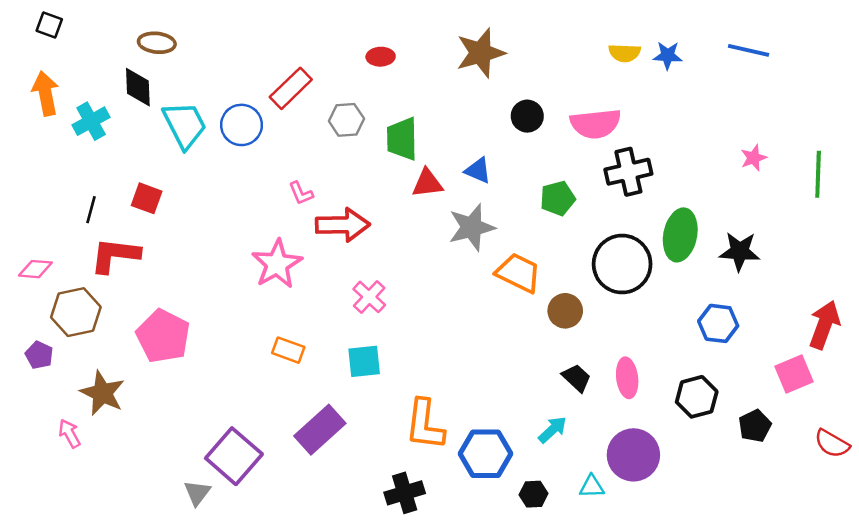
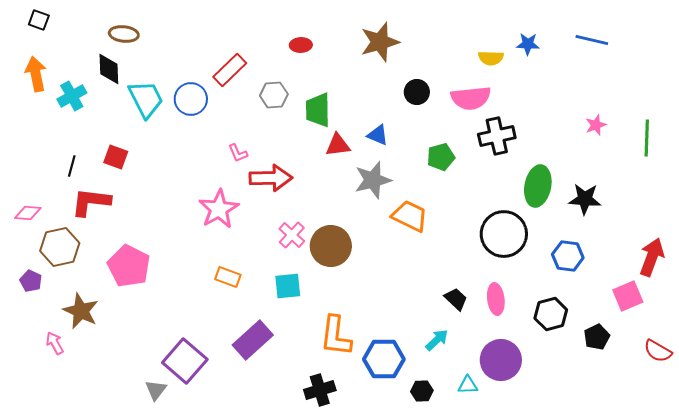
yellow semicircle: (625, 53) -> (491, 58), moved
black circle: (622, 264) -> (504, 234), moved
brown circle: (565, 311) -> (331, 246), moved, size x1.5

